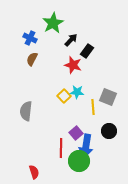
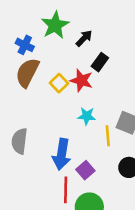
black arrow: (71, 40) -> (84, 38), moved
brown semicircle: (32, 59) -> (27, 73), size x1.6
yellow square: (64, 96) -> (59, 83), moved
blue arrow: (86, 146) -> (62, 154), moved

